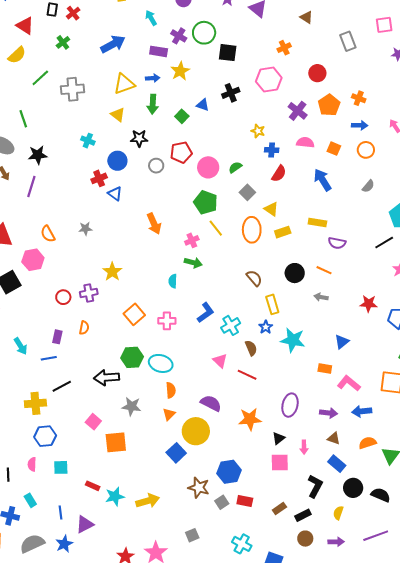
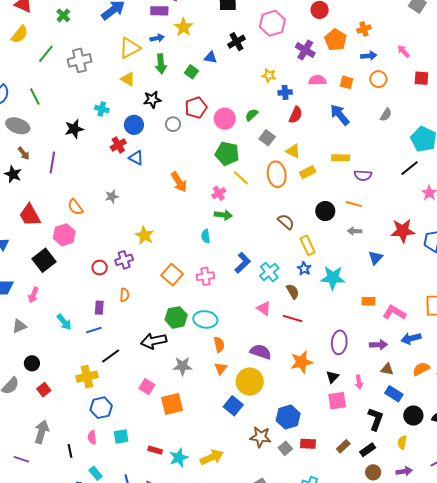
orange cross: (359, 98) -> (364, 29), turned -32
black star: (38, 155) -> (74, 129), moved
red star: (369, 304) -> (403, 231), size x1.4
blue triangle: (342, 342) -> (376, 258), moved

